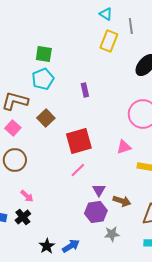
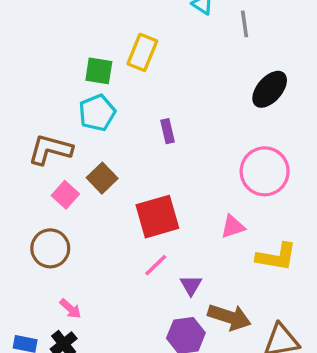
yellow rectangle: (109, 41) -> (142, 52), moved
pink square: (13, 128) -> (65, 195), moved
purple triangle: (99, 190) -> (191, 285), moved
brown arrow: (122, 201) -> (229, 317), size x1.4

